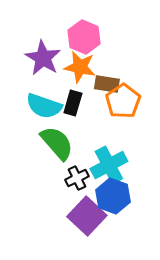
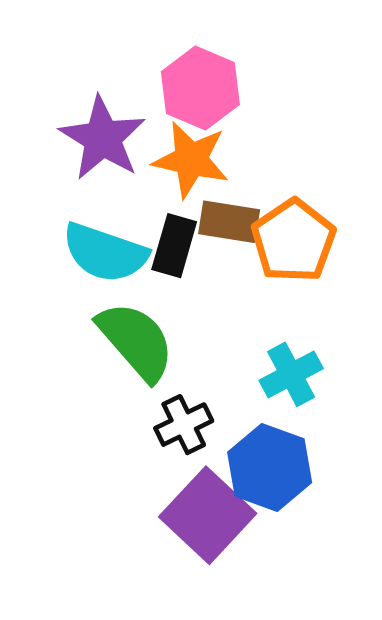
brown rectangle: (107, 84) -> (229, 222), moved
cyan cross: (109, 165) -> (291, 374), moved, size x0.7

